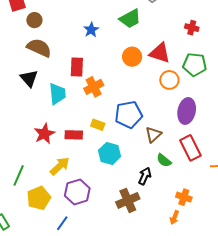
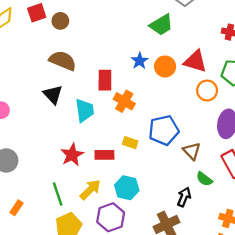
brown circle: (34, 20) -> (60, 21), moved
blue star: (91, 30) -> (140, 61), moved
orange cross: (94, 87) -> (124, 101), turned -30
brown triangle: (153, 135) -> (192, 151), turned -30
cyan hexagon: (110, 153) -> (127, 188), moved
green line: (19, 175) -> (58, 194), moved, turned -40

